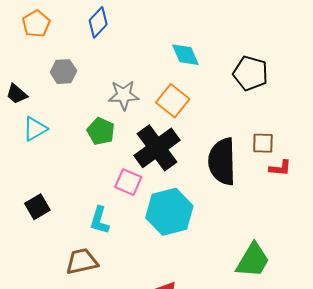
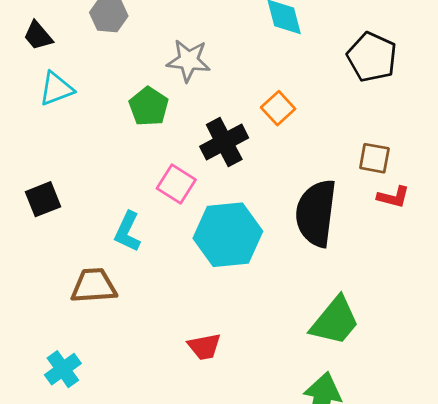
orange square: (173, 101) -> (278, 108), moved, size x0.7
black cross: (157, 148) -> (224, 142), size x0.7
black semicircle: (222, 161) -> (316, 213), moved

